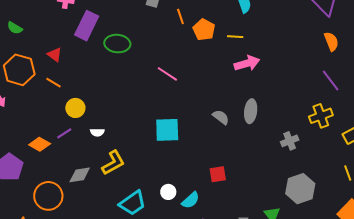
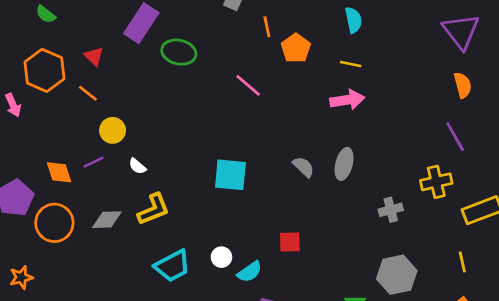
yellow line: (235, 37) -> (351, 64), moved
pink line: (167, 74) -> (248, 85), moved
white semicircle: (97, 132) -> (137, 166), turned 32
orange diamond: (40, 144) -> (59, 172), turned 35
orange circle: (48, 196) -> (54, 223), moved

